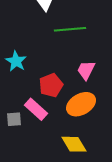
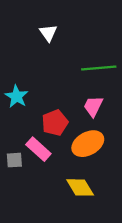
green line: (70, 29) -> (99, 68), moved

